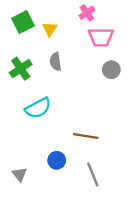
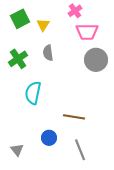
gray circle: (111, 70) -> (96, 60), size x1.5
cyan semicircle: (38, 108) -> (33, 93), turned 130

